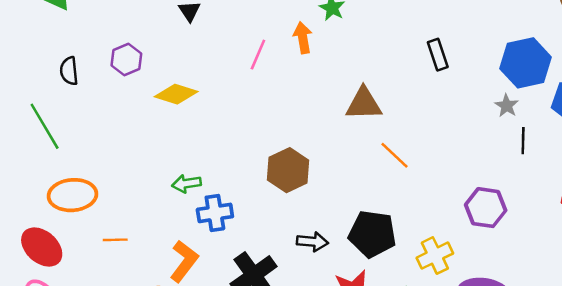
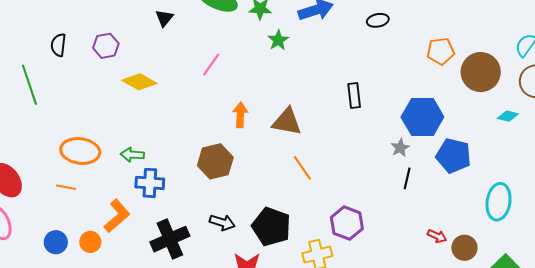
orange arrow: (303, 38) -> (240, 115), moved
orange ellipse: (72, 195) -> (80, 151), moved
purple hexagon: (486, 208) -> (347, 223), moved

